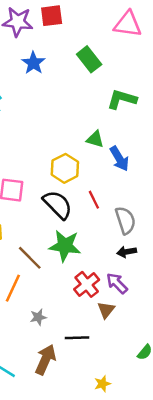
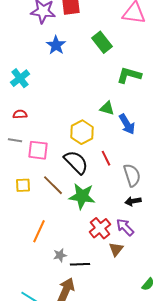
brown line: (30, 258) -> (53, 185), moved
black line: (77, 338) -> (80, 264), moved

